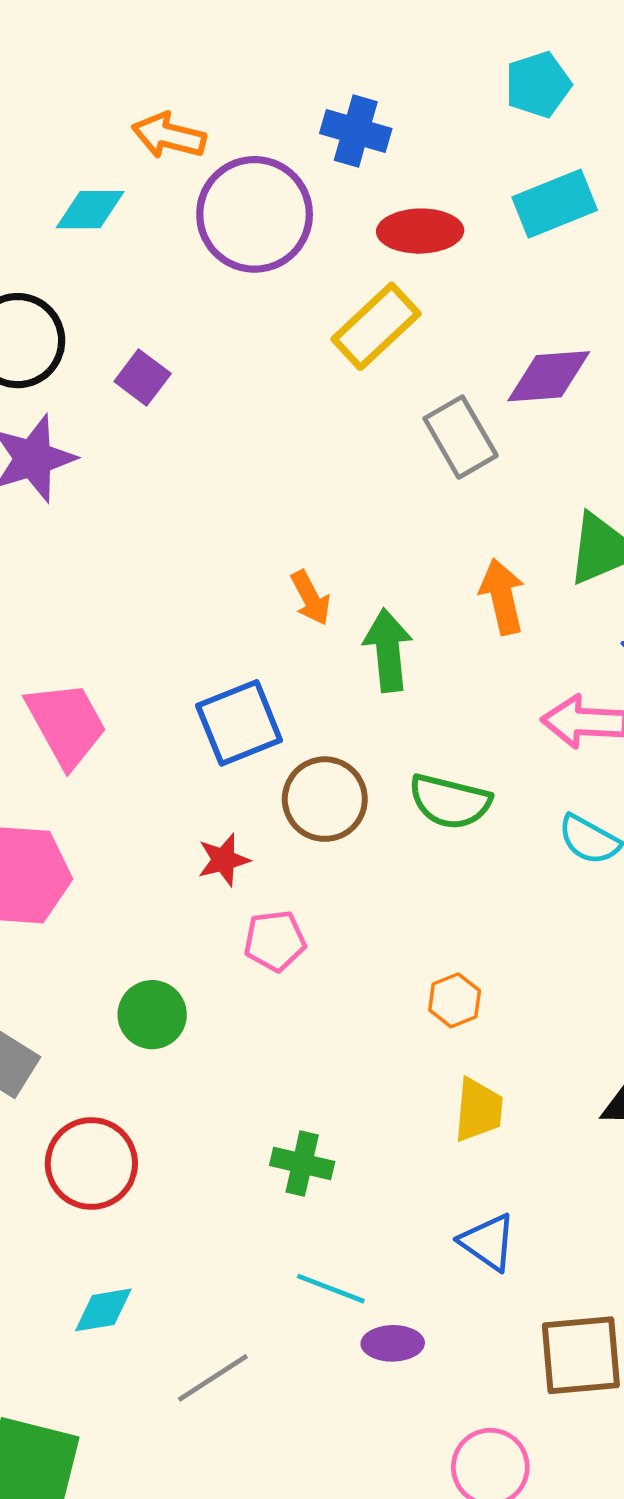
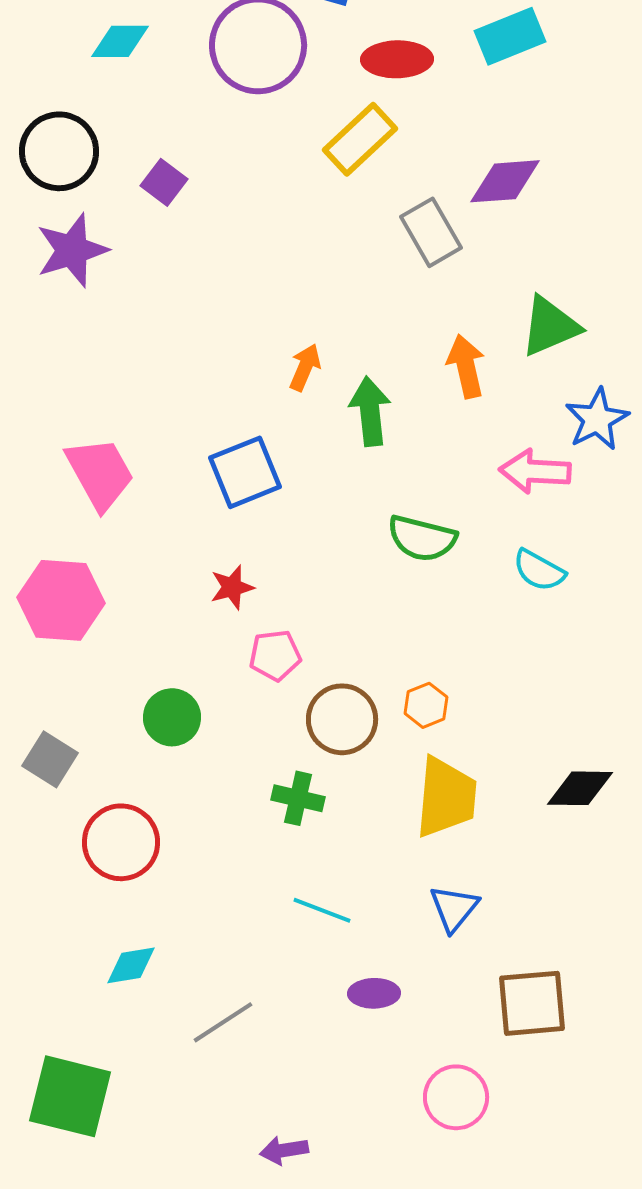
orange arrow: (311, 598) -> (305, 367), turned -129
brown circle: (325, 799) -> (342, 719), moved
yellow trapezoid: (478, 1110) -> (446, 797), size x1.5
green cross: (302, 1164) -> (298, 798), moved
blue triangle: (488, 1242) -> (454, 908), turned 34
cyan line: (331, 1289) -> (322, 910), moved

